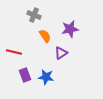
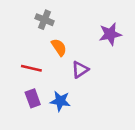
purple star: (70, 29) -> (110, 34), moved
red line: (14, 52) -> (31, 68), moved

